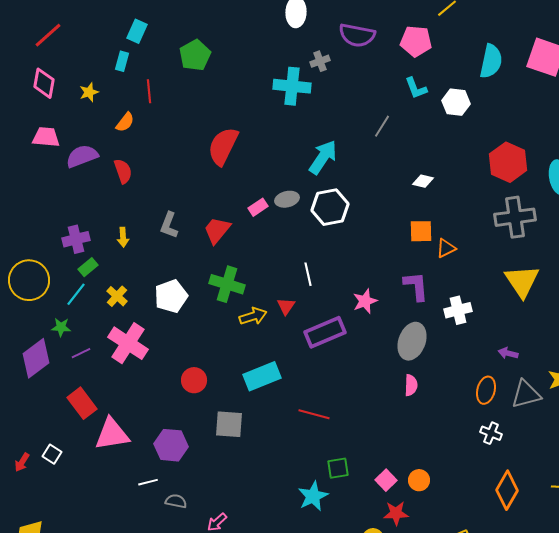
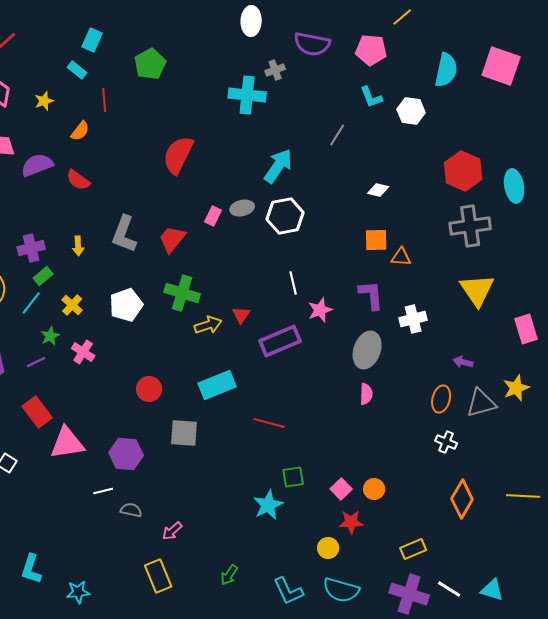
cyan rectangle: (122, 61) -> (77, 70), turned -66
red semicircle: (123, 171) -> (78, 180), turned 145
pink rectangle: (258, 207) -> (213, 216), turned -30
gray L-shape: (169, 225) -> (124, 234), size x1.4
orange triangle: (446, 248) -> (401, 257), turned 30
white line: (308, 274) -> (293, 283), moved
green star: (61, 327) -> (50, 336), moved, turned -30
pink cross: (128, 343) -> (83, 352), size x0.6

